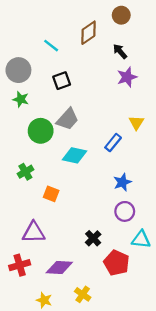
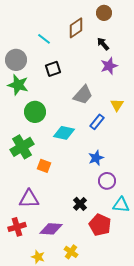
green star: (21, 99) -> (18, 85), size x1.5
gray trapezoid: (67, 119) -> (83, 95), moved
green cross: (25, 172) -> (22, 147), size x1.6
blue star: (122, 182) -> (96, 158), moved

